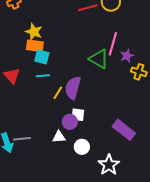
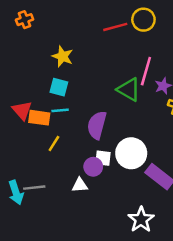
yellow star: (34, 32) -> (63, 56), moved
orange rectangle: (35, 46) -> (39, 118), moved
yellow line: (58, 93) -> (54, 143), moved
white circle: (82, 147) -> (131, 153), moved, size x1.6

